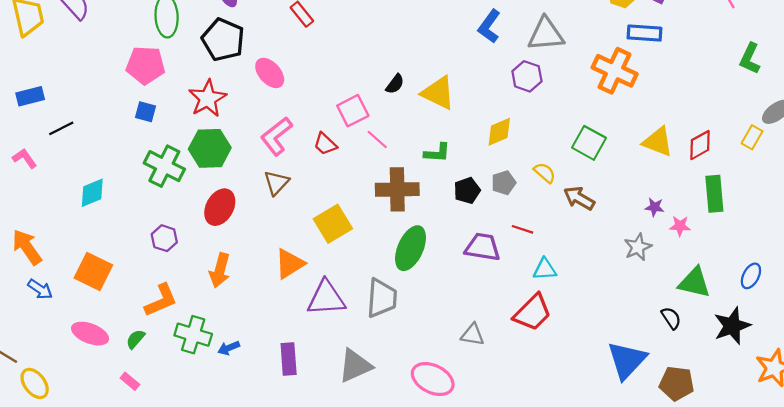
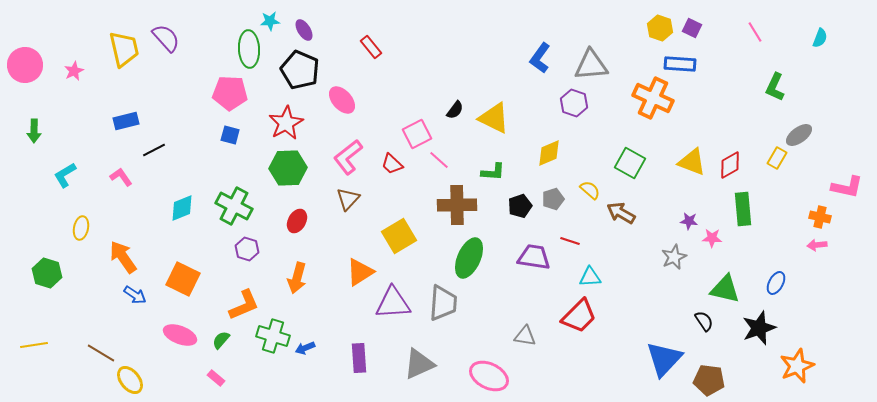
green cross: (164, 166) -> (234, 206), moved
red ellipse: (220, 207) -> (297, 221), size x0.7

